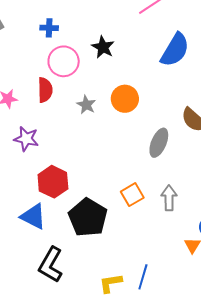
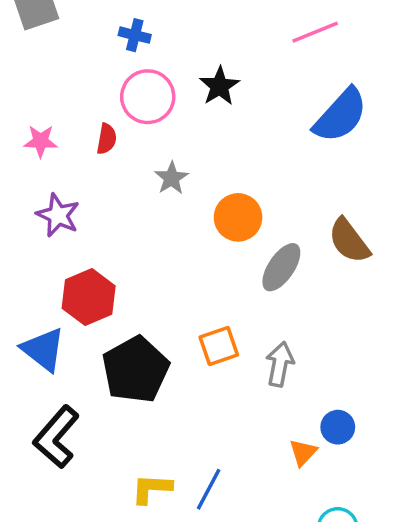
red semicircle: (45, 90) -> (107, 139), size x0.7
orange circle: (125, 99) -> (238, 217), moved

